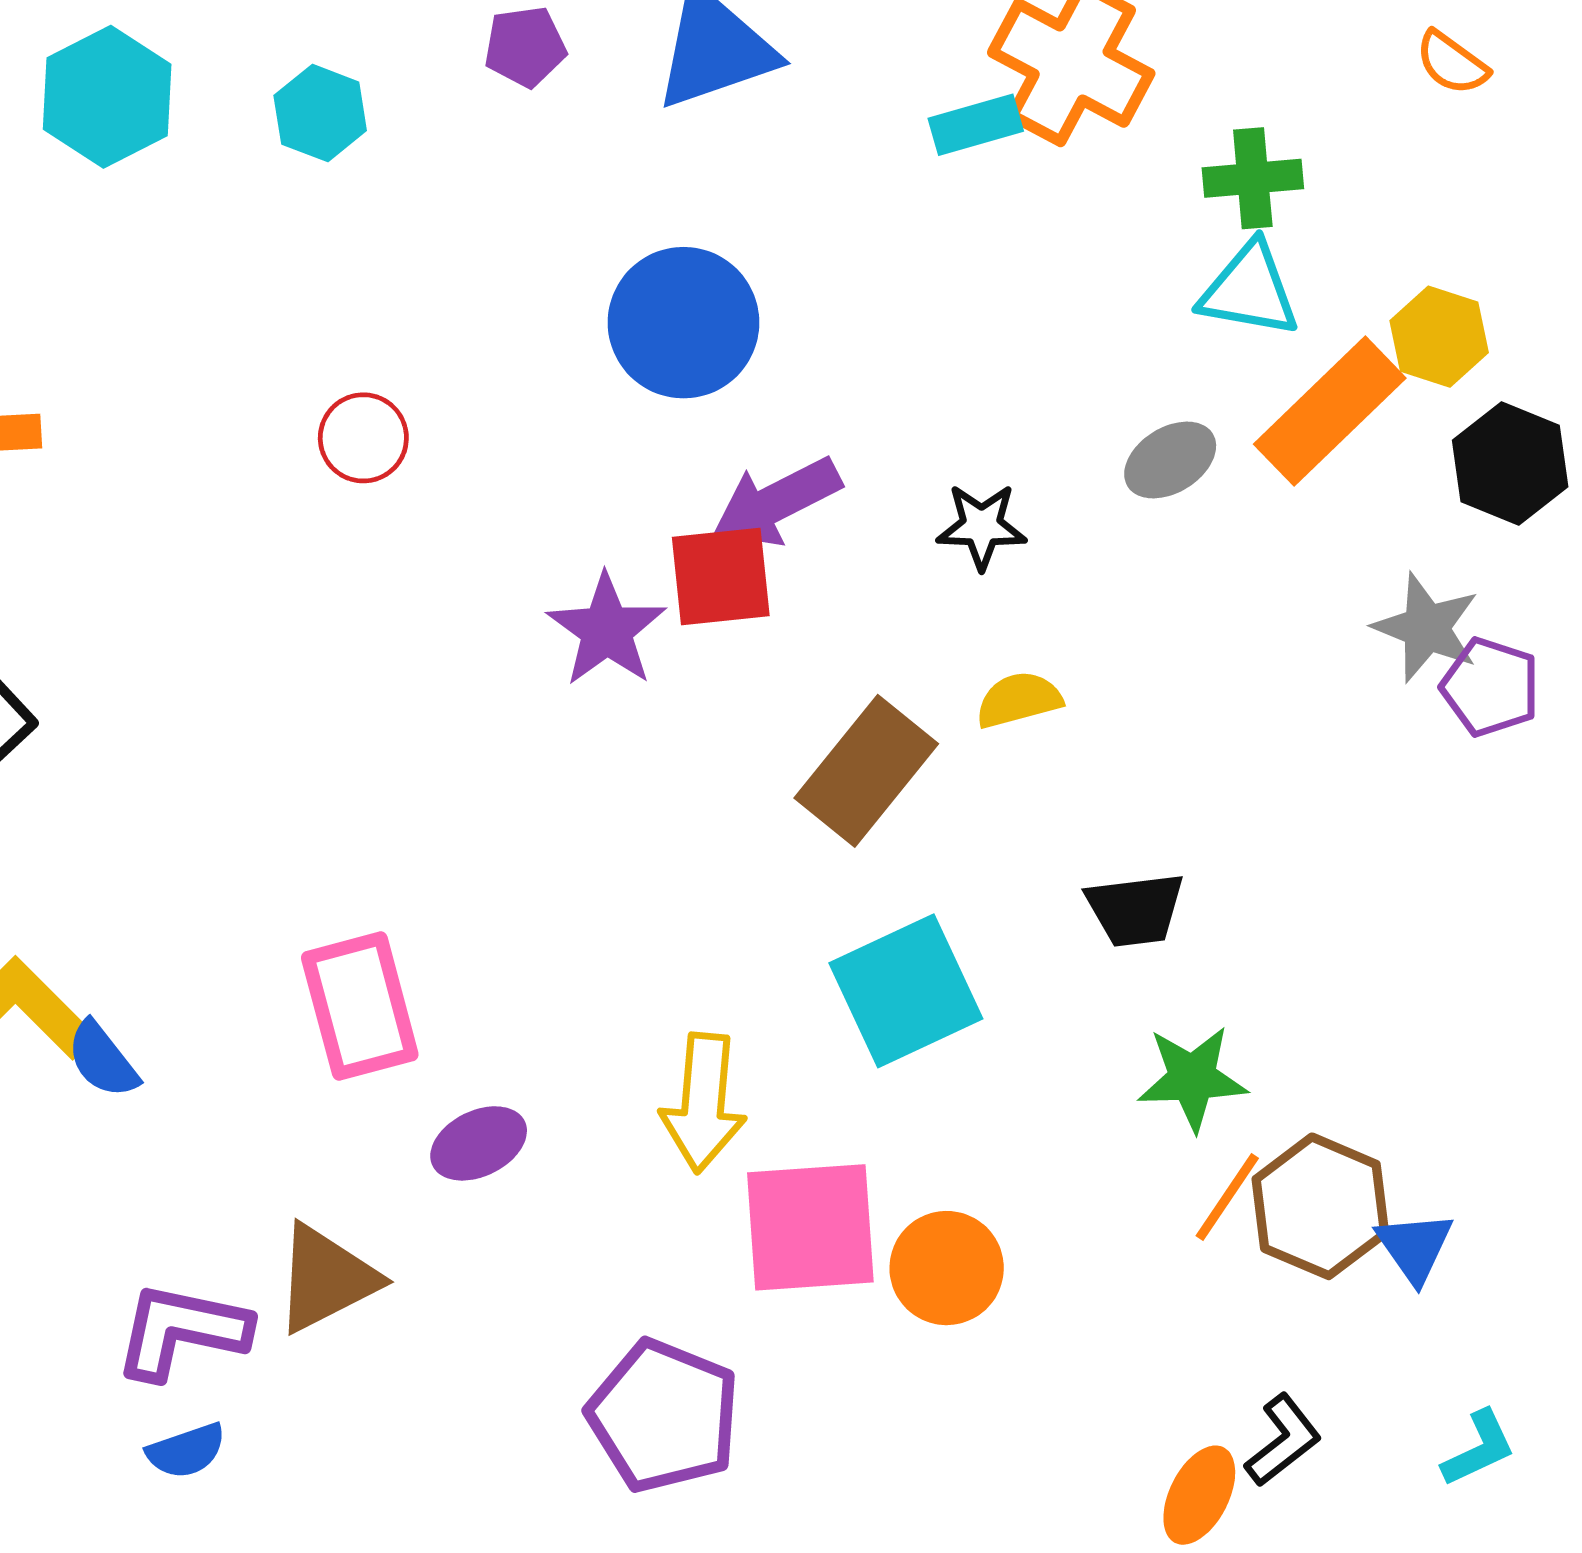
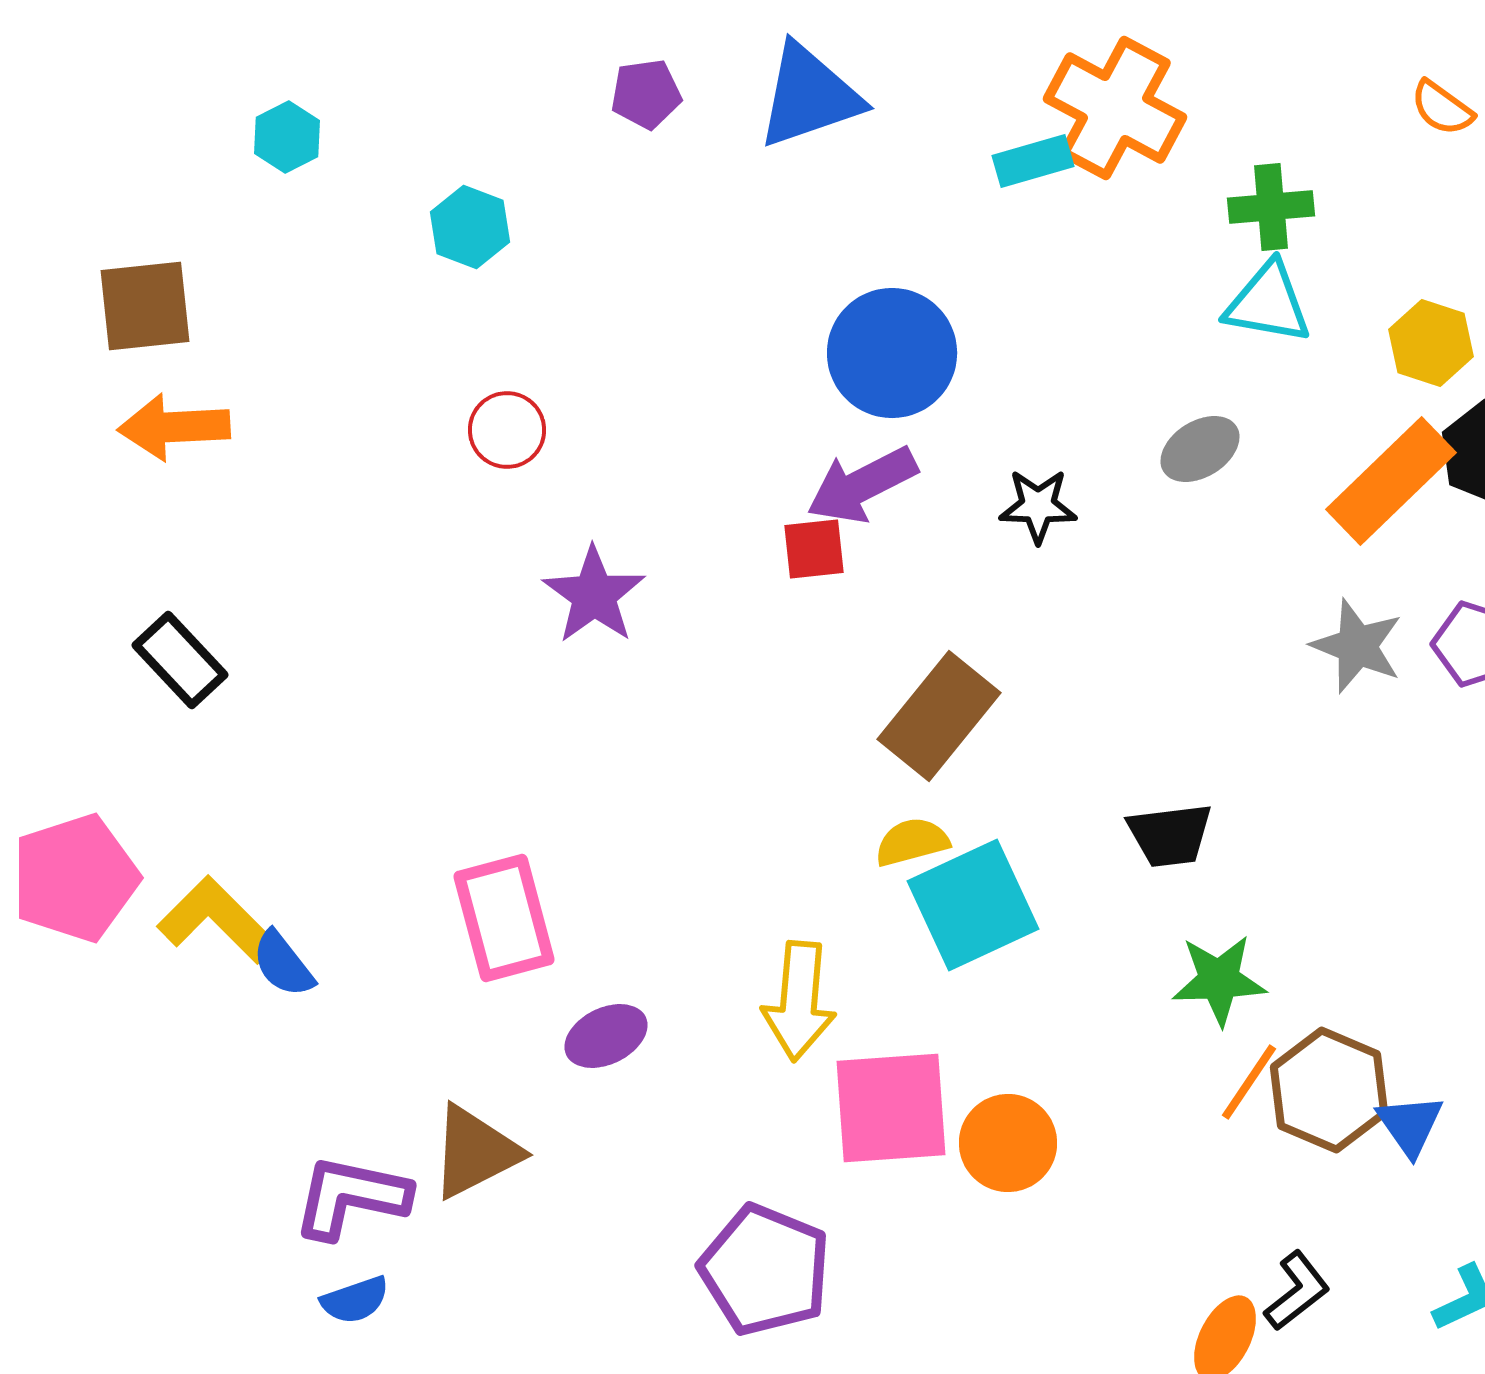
cyan hexagon: (107, 97) -> (287, 137), size x0.6
cyan hexagon: (320, 113) -> (470, 227), moved
blue circle: (683, 323) -> (892, 353), moved
orange rectangle: (1330, 411) -> (1391, 481), moved
red square: (721, 576) -> (814, 549), size x0.7
gray star: (1426, 628) -> (1357, 646), moved
purple star: (607, 630) -> (594, 595), moved
yellow semicircle: (1019, 700) -> (912, 842), moved

